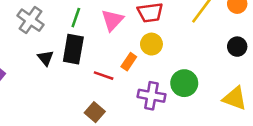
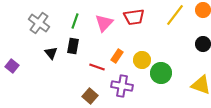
yellow circle: (151, 44) -> (142, 60), moved
black rectangle: (73, 49) -> (73, 46), size x0.7
purple cross: (151, 96) -> (122, 86), moved

